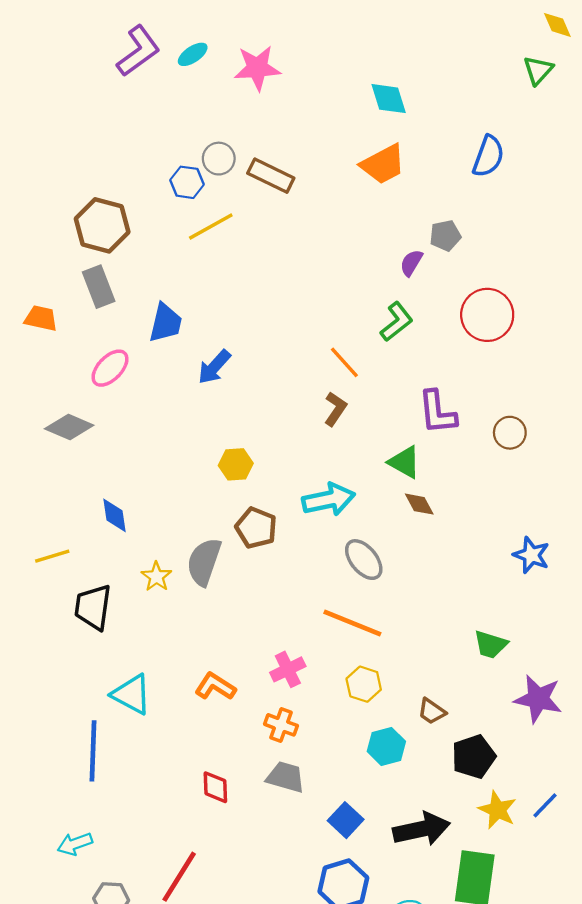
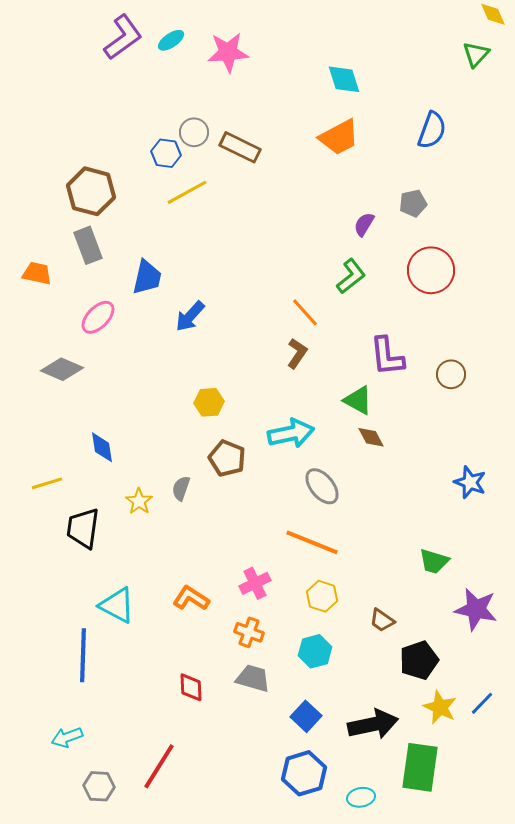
gray pentagon: (445, 236) -> (413, 203), moved
gray semicircle: (204, 562) -> (181, 488), size x0.6
cyan hexagon: (386, 746) -> (315, 651), moved

